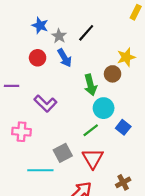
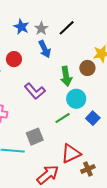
blue star: (40, 25) -> (21, 27), moved
red circle: (38, 58) -> (14, 59), moved
purple L-shape: (45, 103) -> (35, 91), moved
red triangle: (93, 158) -> (71, 154), moved, turned 30

